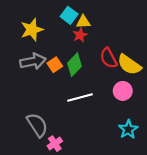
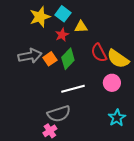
yellow triangle: (83, 22) -> (81, 27), moved
yellow star: (32, 30) -> (40, 17), moved
red star: (80, 35) -> (62, 35), moved
gray semicircle: (37, 125) -> (59, 114), moved, turned 105

